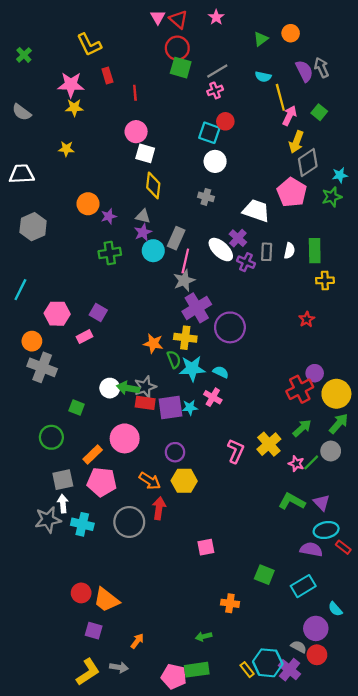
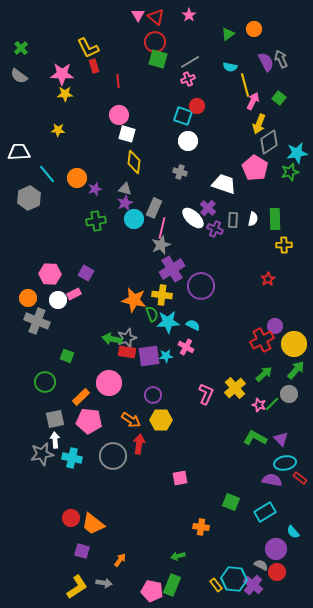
yellow L-shape: (89, 45) -> (88, 48), moved
gray semicircle: (22, 112) -> (19, 76), moved
cyan star: (340, 175) -> (297, 153), size x1.5
cyan line: (20, 290) -> (47, 174), moved, turned -66
orange star: (153, 343) -> (134, 300), size x1.4
white circle: (110, 388) -> (58, 300), moved
green rectangle: (197, 670) -> (172, 585), turned -60

